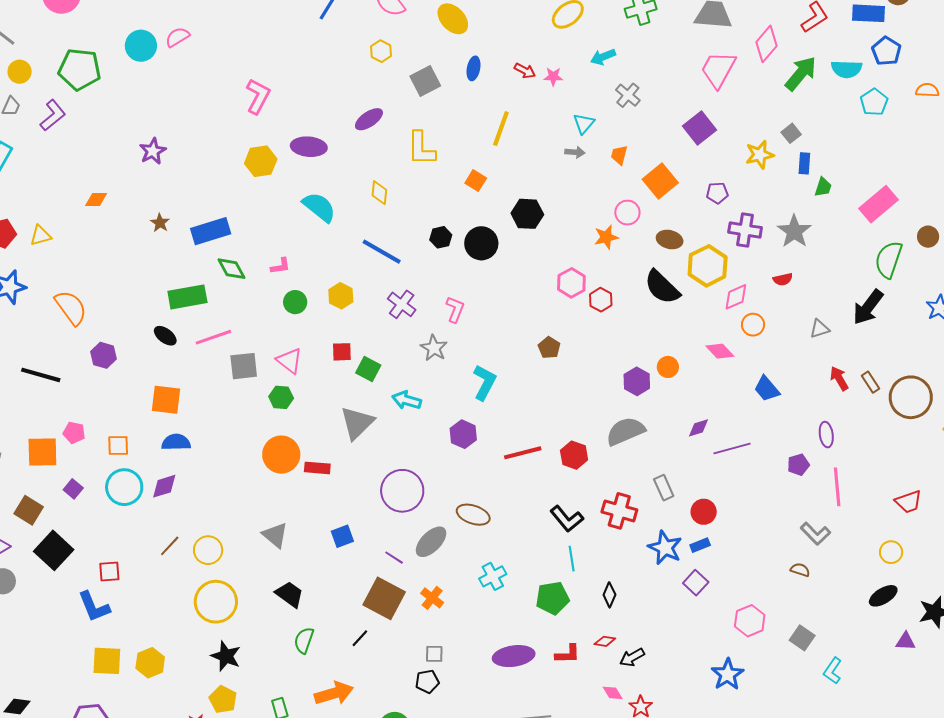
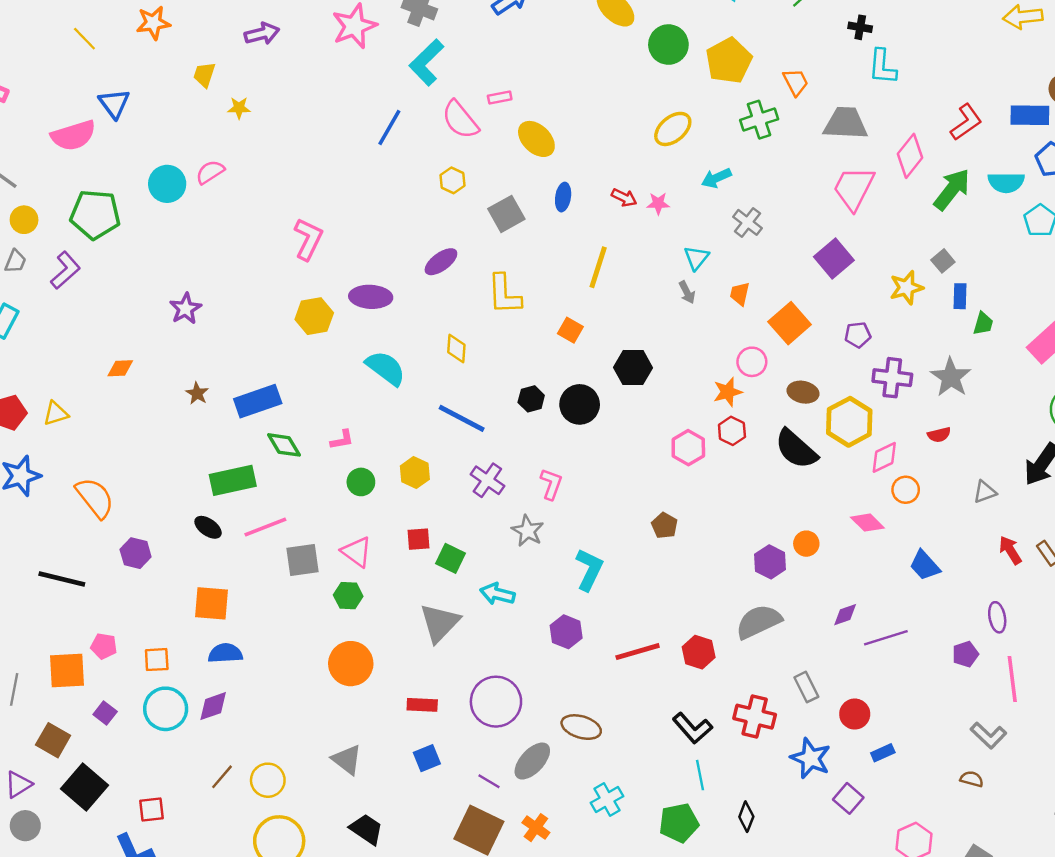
gray arrow: (575, 152) -> (687, 292), turned 60
red hexagon: (601, 300) -> (732, 431), moved
red rectangle: (317, 468) -> (422, 705), moved
blue rectangle: (700, 545) -> (883, 753), moved

